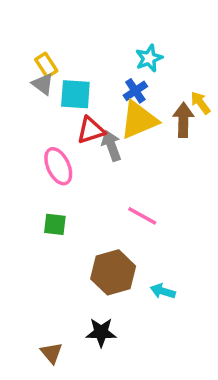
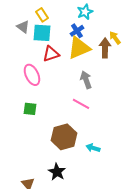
yellow rectangle: (46, 65) -> (42, 15), moved
gray arrow: (111, 146) -> (86, 80), moved
black star: (101, 332) -> (57, 172), turned 30

